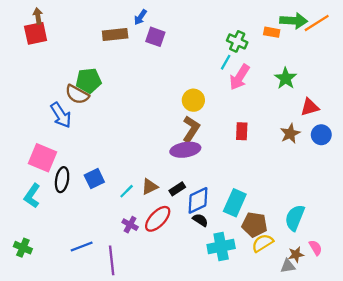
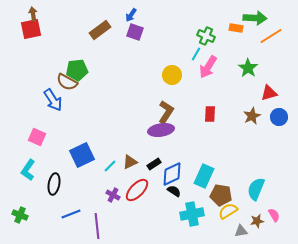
blue arrow: (140, 17) -> (131, 15), moved
orange line: (317, 23) -> (271, 36), moved
brown rectangle: (115, 35) -> (100, 30), turned -30
yellow circle: (193, 100) -> (172, 75), moved
pink square: (42, 158) -> (37, 137), size x0.7
blue square: (94, 179) -> (82, 155), size x1.4
black ellipse: (62, 180) -> (54, 184), moved
gray triangle: (288, 266) -> (241, 231), moved

